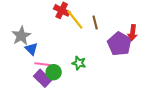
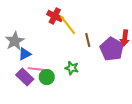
brown line: (95, 23) -> (88, 40), moved
blue triangle: (31, 49) -> (25, 54), turned 48
purple rectangle: (42, 78) -> (25, 77), moved

